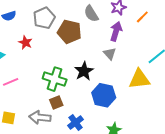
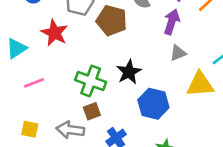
red star: (25, 43) -> (55, 33), size x1.5
gray triangle: (110, 54) -> (178, 53), moved, turned 48

